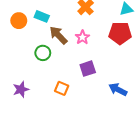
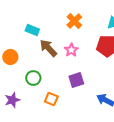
orange circle: (19, 21) -> (10, 57), moved
green circle: (43, 53) -> (33, 78), moved

